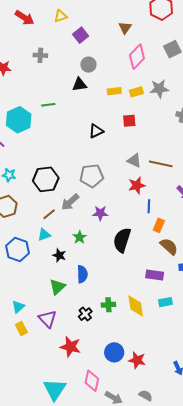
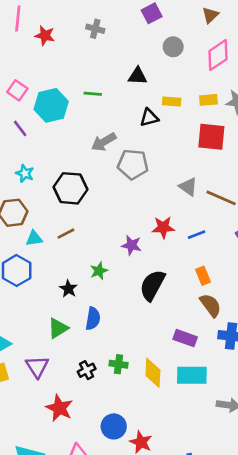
gray circle: (88, 65) -> (173, 47), moved
yellow rectangle: (114, 91) -> (172, 102), moved
red square: (129, 121) -> (211, 137), moved, size x1.6
black triangle: (96, 131) -> (149, 118), moved
gray pentagon: (92, 176) -> (133, 164), moved
red star: (137, 185) -> (163, 227), moved
gray arrow: (70, 202) -> (104, 142), moved
blue line: (149, 206) -> (197, 235), moved, turned 56
orange rectangle: (159, 225) -> (203, 276), turned -56
cyan triangle: (44, 235) -> (34, 238), moved
cyan rectangle: (165, 302) -> (192, 375), size x1.6

